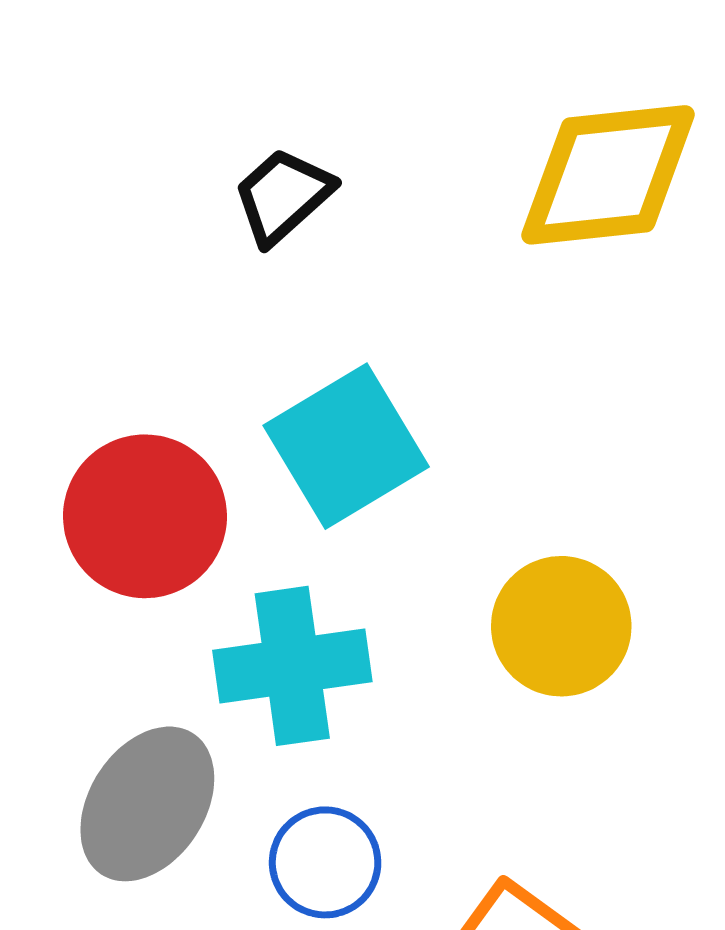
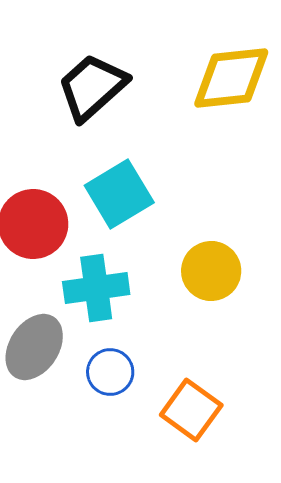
black trapezoid: (283, 196) -> (92, 87), size x1.6

